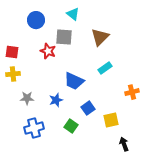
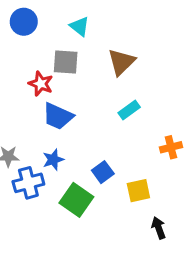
blue circle: (36, 20) -> (24, 22), moved
blue trapezoid: (74, 81) -> (58, 116), moved
green square: (71, 126) -> (76, 200), size x1.5
blue cross: (34, 128) -> (28, 183), moved

